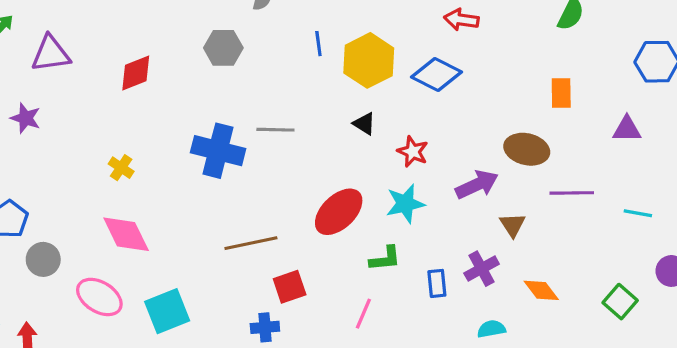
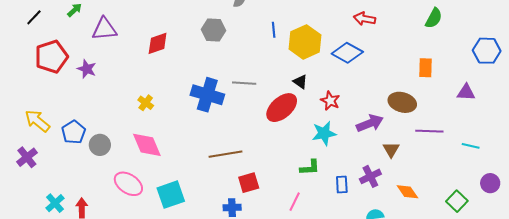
red ellipse: (339, 212) -> (282, 108), moved
gray circle: (43, 259) -> (100, 145), moved

